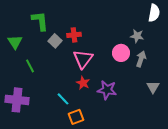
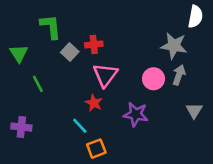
gray star: (137, 36) -> (174, 46), size x1.5
pink circle: (121, 53) -> (153, 79), moved
red star: (83, 83) -> (94, 103), moved
purple cross: (17, 100) -> (21, 127), size x0.7

